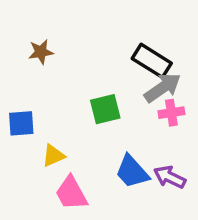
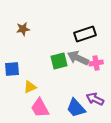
black rectangle: (152, 61) -> (85, 34), turned -50
gray arrow: (162, 88) -> (78, 58), moved, turned -120
blue trapezoid: (132, 172) -> (76, 108), moved

